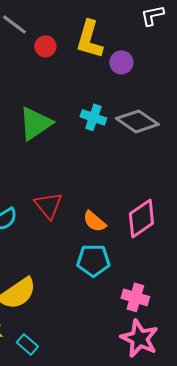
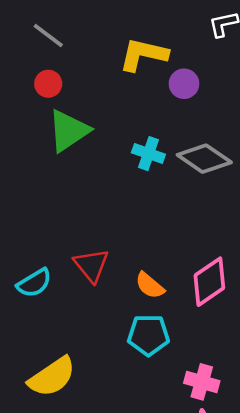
yellow L-shape: (89, 39) -> (143, 55), turned 87
red circle: (45, 46) -> (48, 84), moved
green triangle: (35, 123) -> (69, 131), moved

